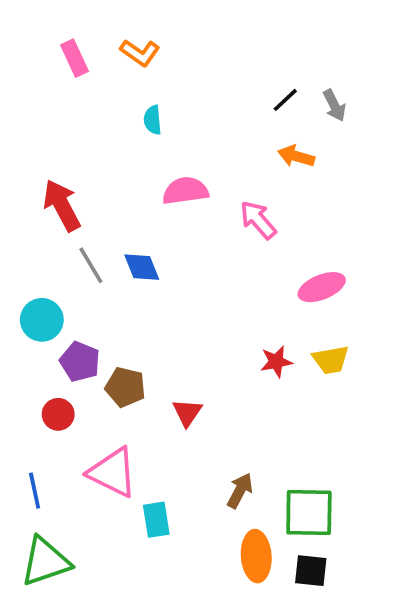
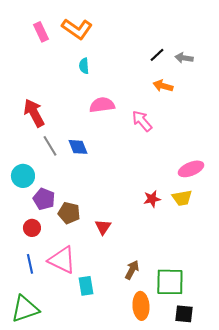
orange L-shape: (140, 53) -> (77, 29), size x1.4
gray arrow: (334, 105) -> (184, 58), turned 126
pink ellipse: (322, 287) -> (191, 169), moved
blue line: (35, 491) -> (30, 264), moved
black square: (311, 571) -> (184, 314), moved

